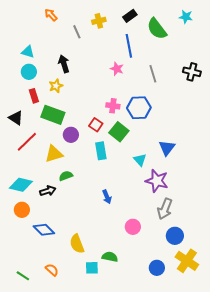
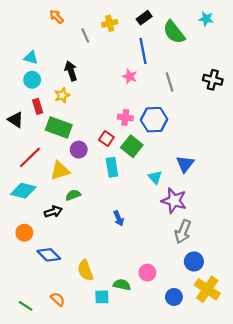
black triangle: (16, 118) -> (16, 120), moved
cyan diamond: (21, 185) -> (23, 191), moved
pink circle: (133, 227) -> (147, 273), moved

